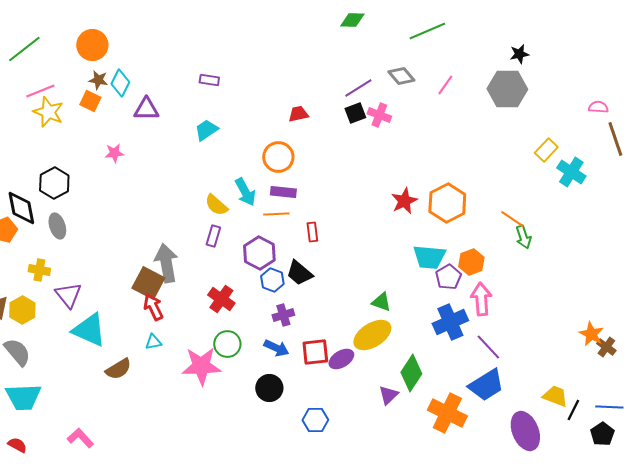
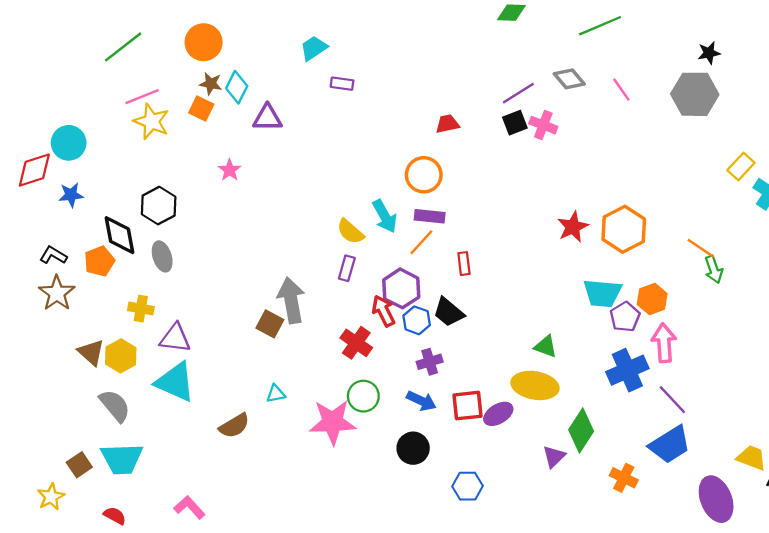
pink line: (445, 85) -> (621, 90), turned -70
cyan trapezoid: (206, 130) -> (314, 48), moved
pink star: (114, 153) -> (230, 170), turned -30
orange line: (276, 214) -> (421, 242), turned -45
brown square: (148, 283) -> (270, 324), size x0.7
purple triangle: (68, 295) -> (175, 338), turned -44
red arrow: (153, 307) -> (383, 311), moved
cyan triangle: (89, 330) -> (175, 382), moved
yellow ellipse: (372, 335) -> (535, 385), turned 42
orange cross: (447, 413) -> (624, 478), size x0.6

